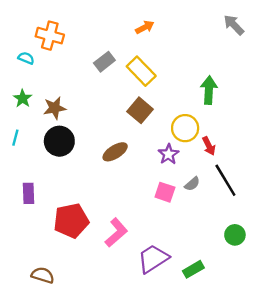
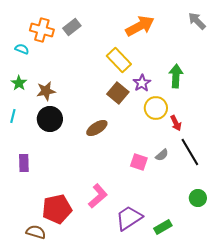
orange arrow: (145, 27) -> (140, 26), moved, size x1.8
gray rectangle: (104, 62) -> (72, 27), moved
purple star: (168, 154) -> (142, 83), moved
red pentagon: (71, 221) -> (57, 209), moved

